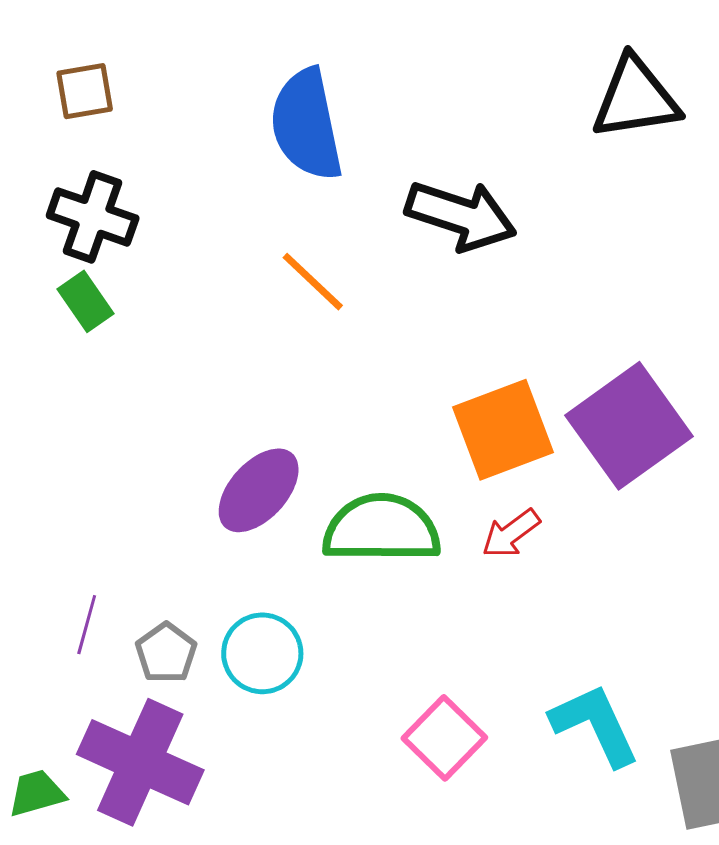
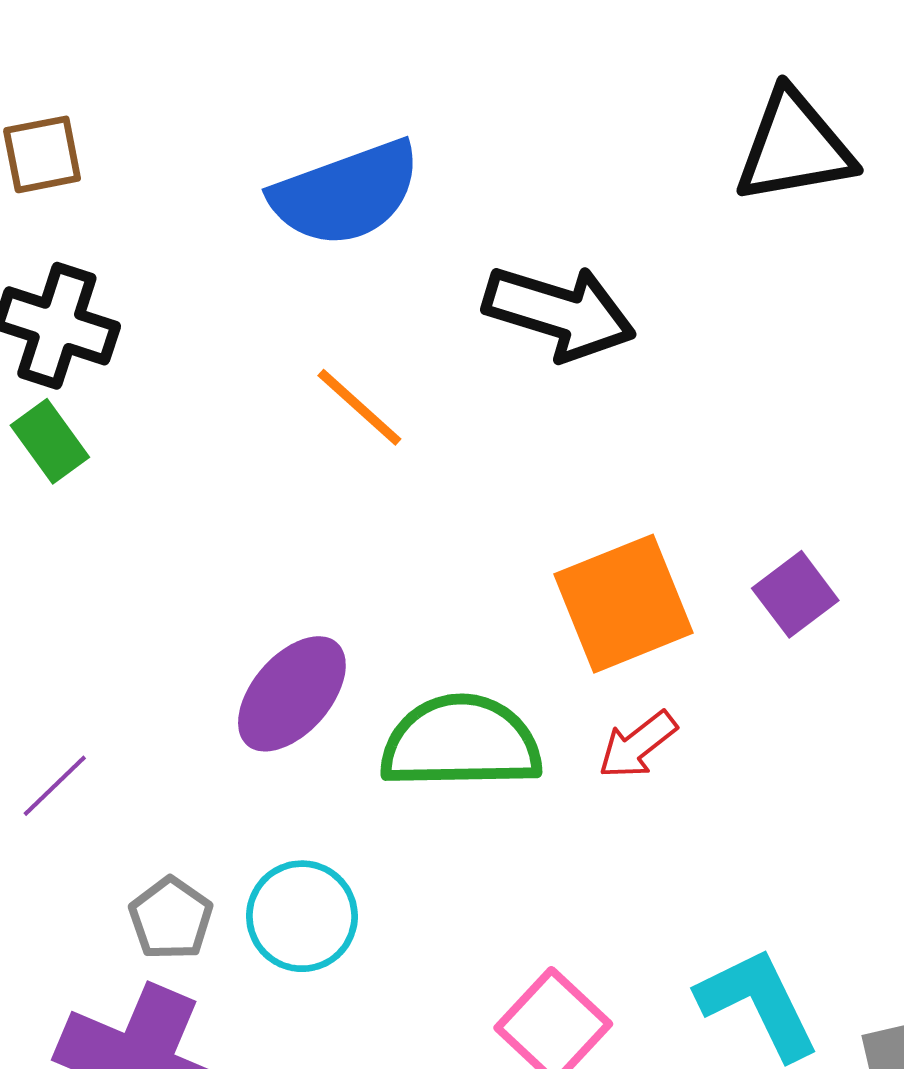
blue semicircle: (306, 125) -> (346, 193), turned -97
purple square: (629, 426) -> (795, 594), size x0.5
purple line: (87, 625) -> (55, 786), moved, turned 32

